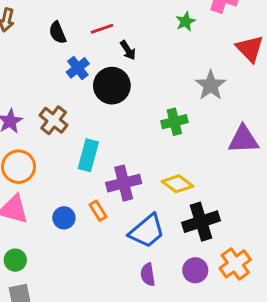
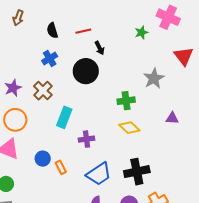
blue cross: (78, 68) -> (50, 58), moved
purple triangle: (243, 139) -> (172, 118), size x0.6
purple cross: (124, 183) -> (86, 139), size x0.7
yellow diamond: (178, 184) -> (129, 128), moved
orange rectangle: (98, 211) -> (61, 167), moved

